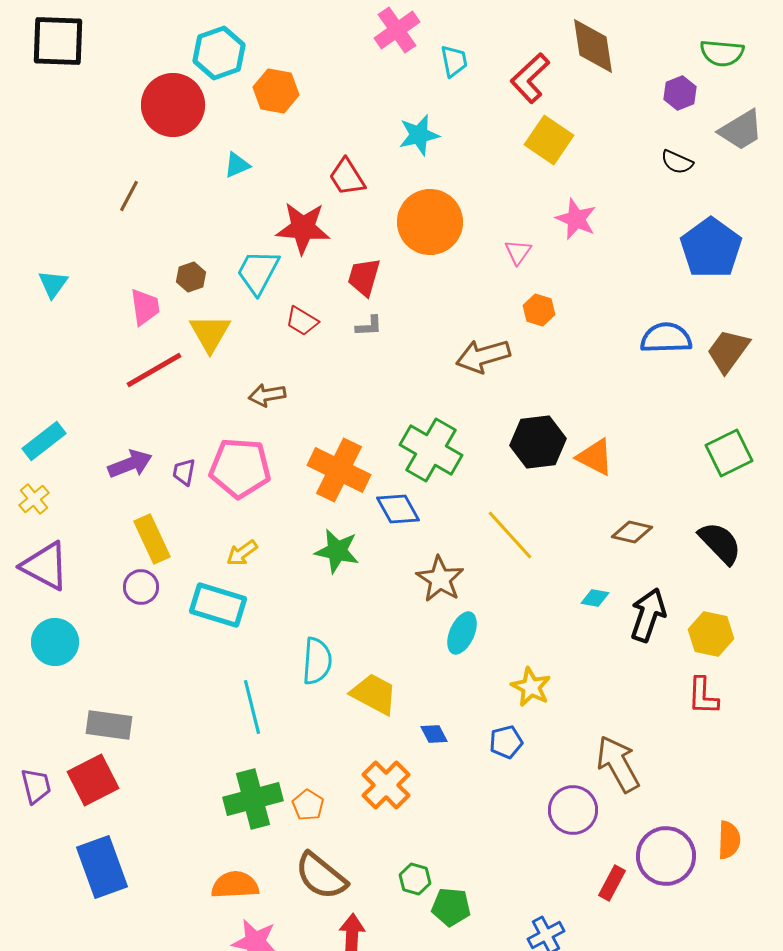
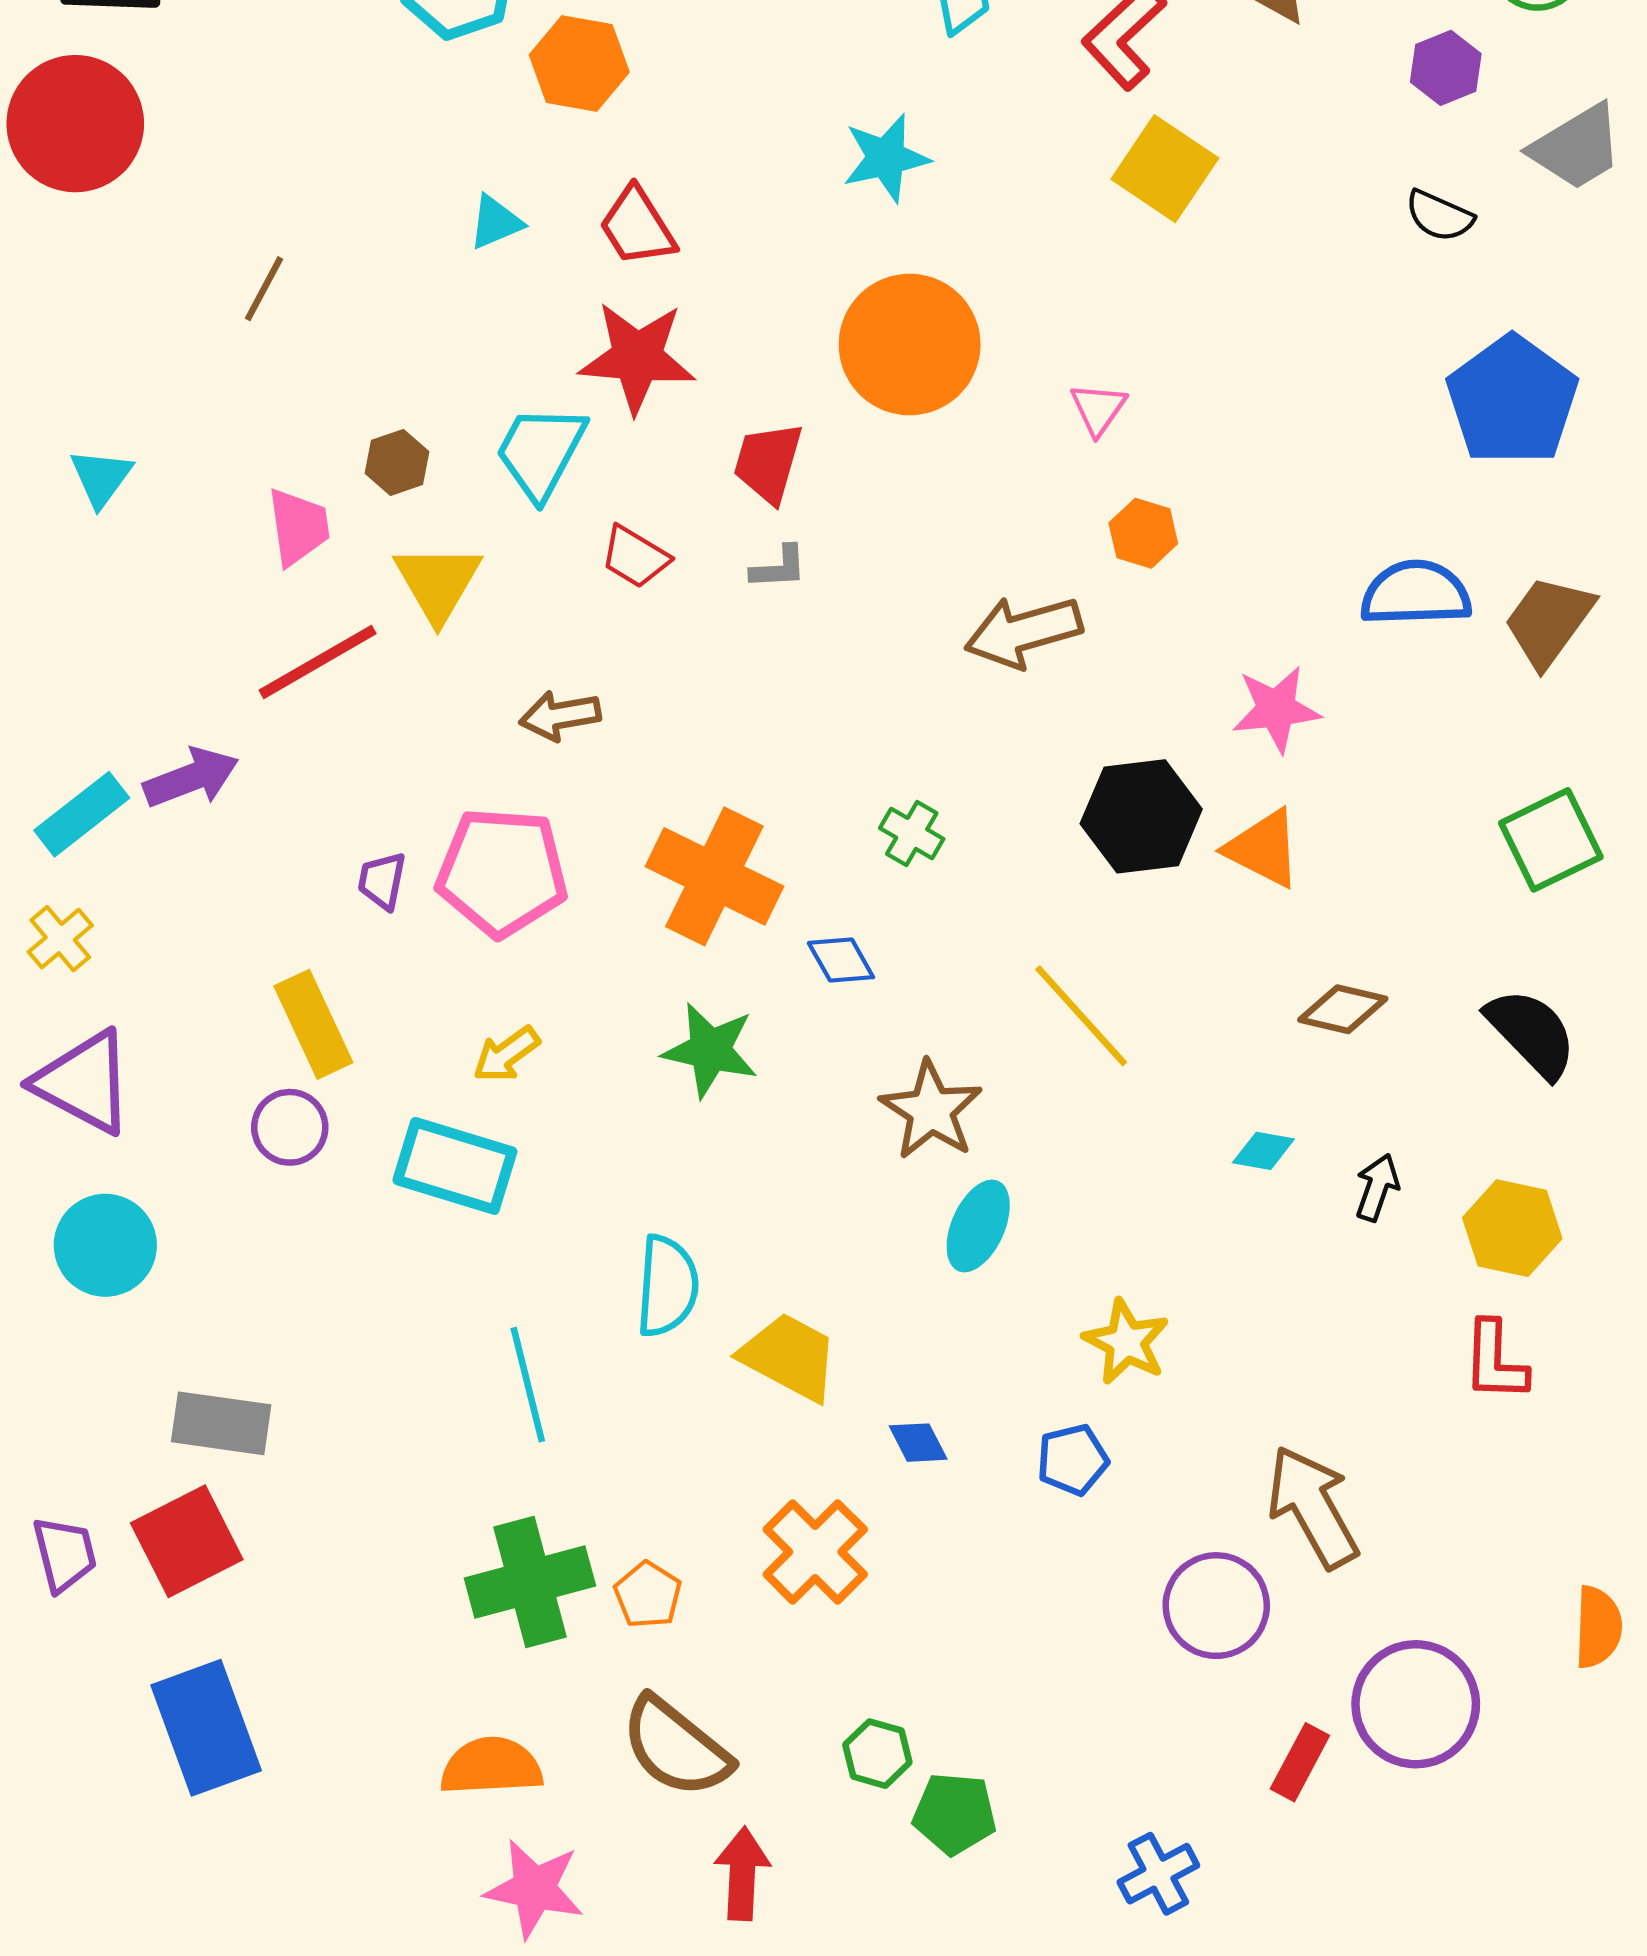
red circle: (173, 105) -> (75, 124), moved
red trapezoid: (347, 177) -> (637, 227), moved
pink star: (576, 219) -> (1276, 709), moved, turned -30
green cross: (431, 450) -> (912, 833), size x0.5
purple arrow: (130, 464) -> (191, 778), moved
blue diamond: (398, 509) -> (841, 960), size x0.7
black arrow: (648, 615) -> (1377, 1187), size x0.6
orange semicircle: (729, 840) -> (1598, 1627), moved

